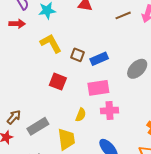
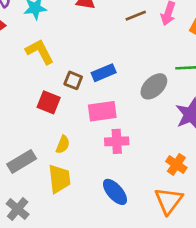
brown square: (78, 55) -> (73, 80), moved
yellow semicircle: (81, 115) -> (63, 144), moved

